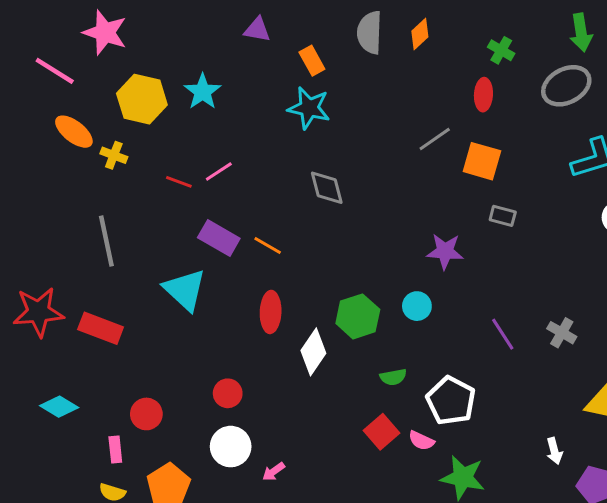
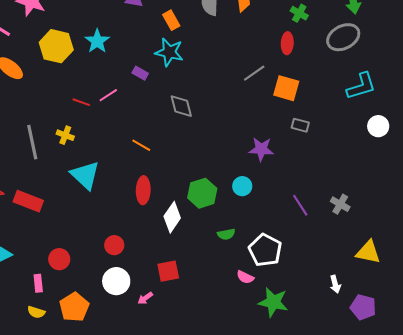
yellow cross: (114, 155) -> (65, 135), moved
purple rectangle: (219, 238) -> (140, 73), moved, size x0.6
red square: (381, 432) -> (168, 271), moved, turned 30

